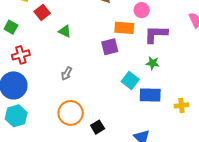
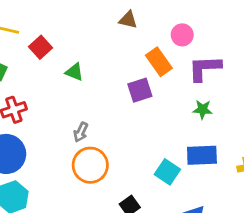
orange rectangle: (124, 28) -> (159, 62), turned 54
cyan square: (130, 80) -> (167, 172), moved
orange circle: (71, 113) -> (90, 165), moved

